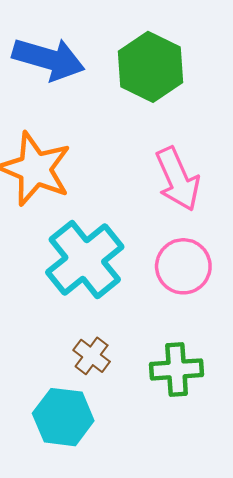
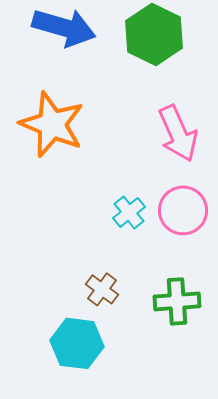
cyan cross: (85, 260) -> (129, 212), moved, size x0.5

